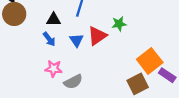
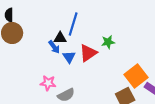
black triangle: (54, 19) -> (60, 38), moved
blue arrow: (49, 39) -> (54, 47), moved

